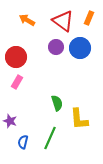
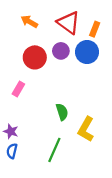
orange rectangle: (89, 18) -> (95, 29), moved
red circle: (16, 57) -> (35, 57), moved
yellow L-shape: (79, 119) -> (86, 129), turned 35
blue semicircle: (23, 142) -> (12, 151), moved

